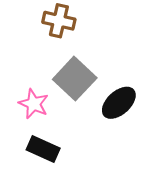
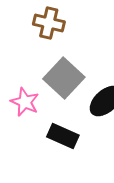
black rectangle: (43, 149) -> (63, 136), moved

